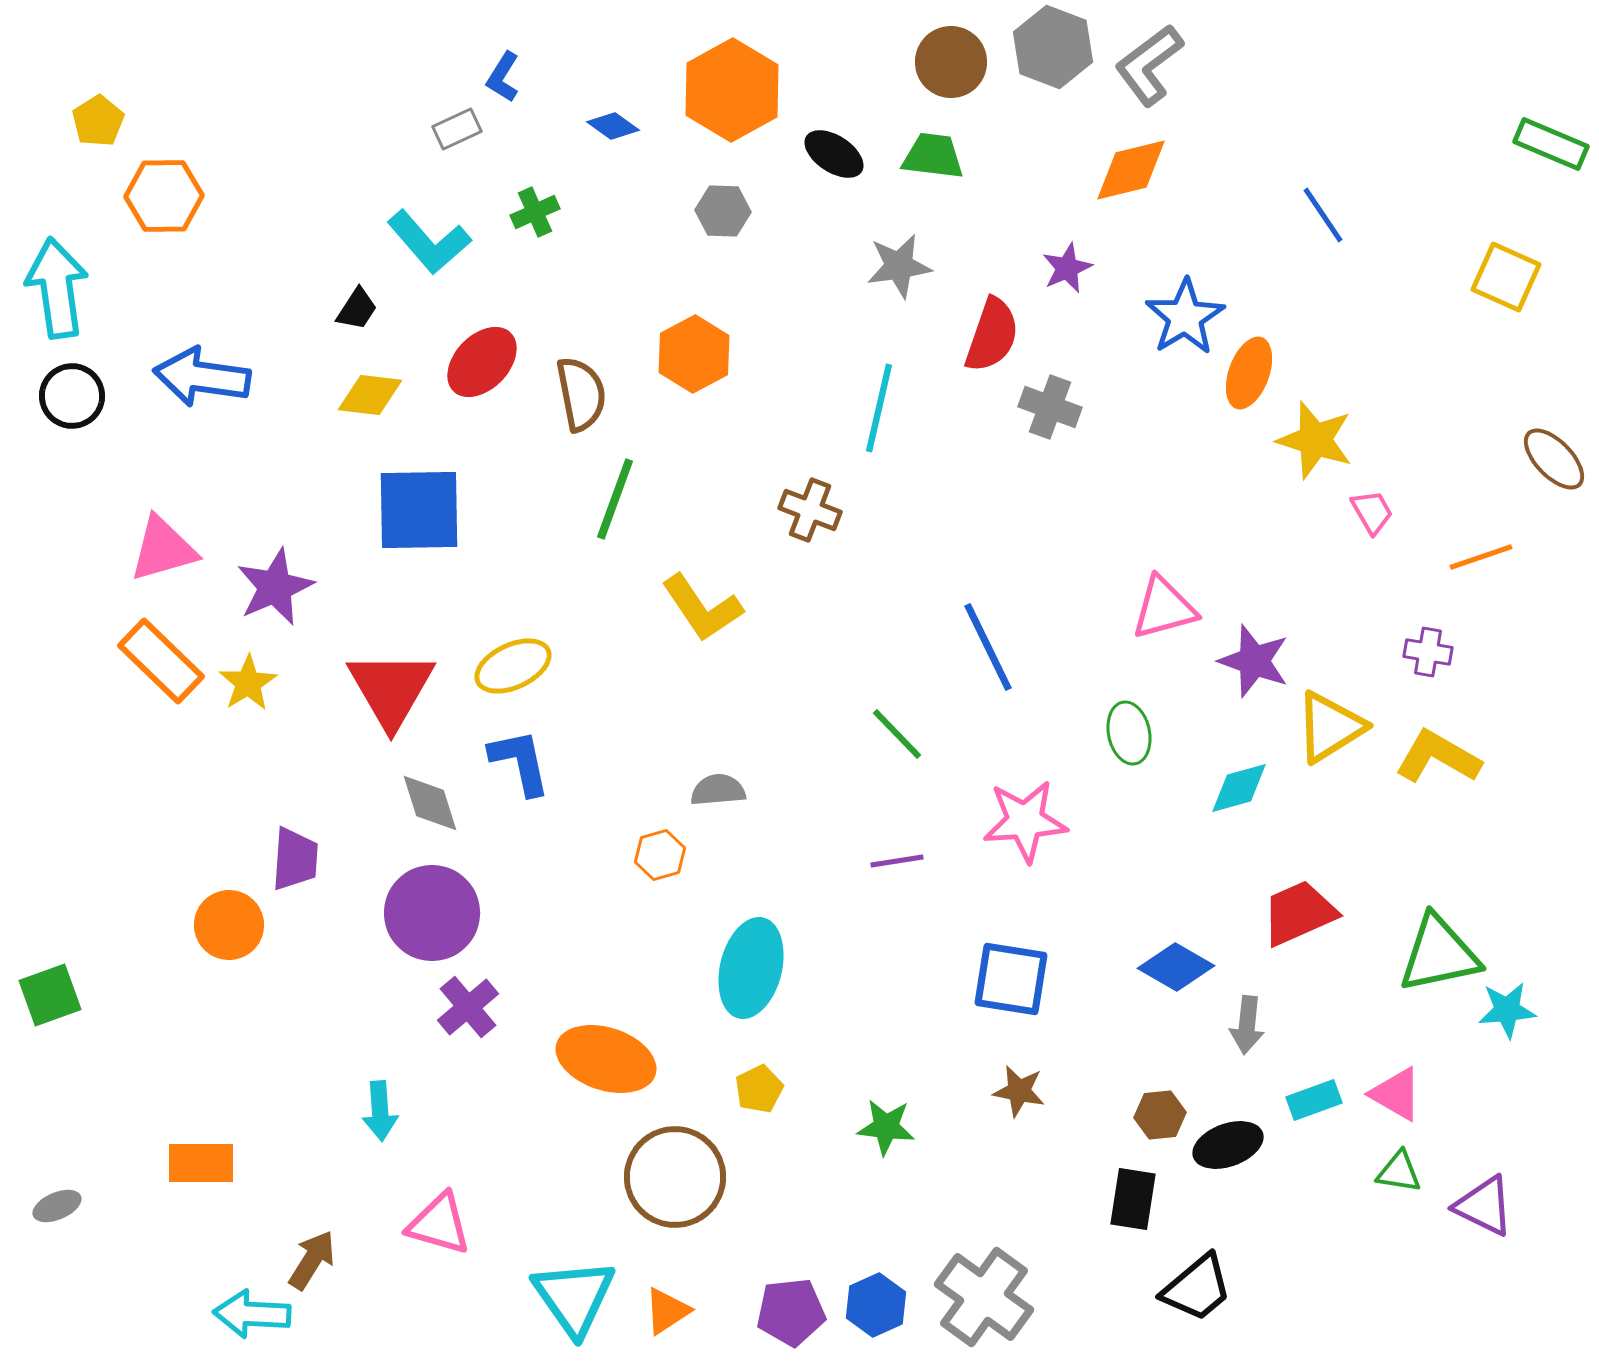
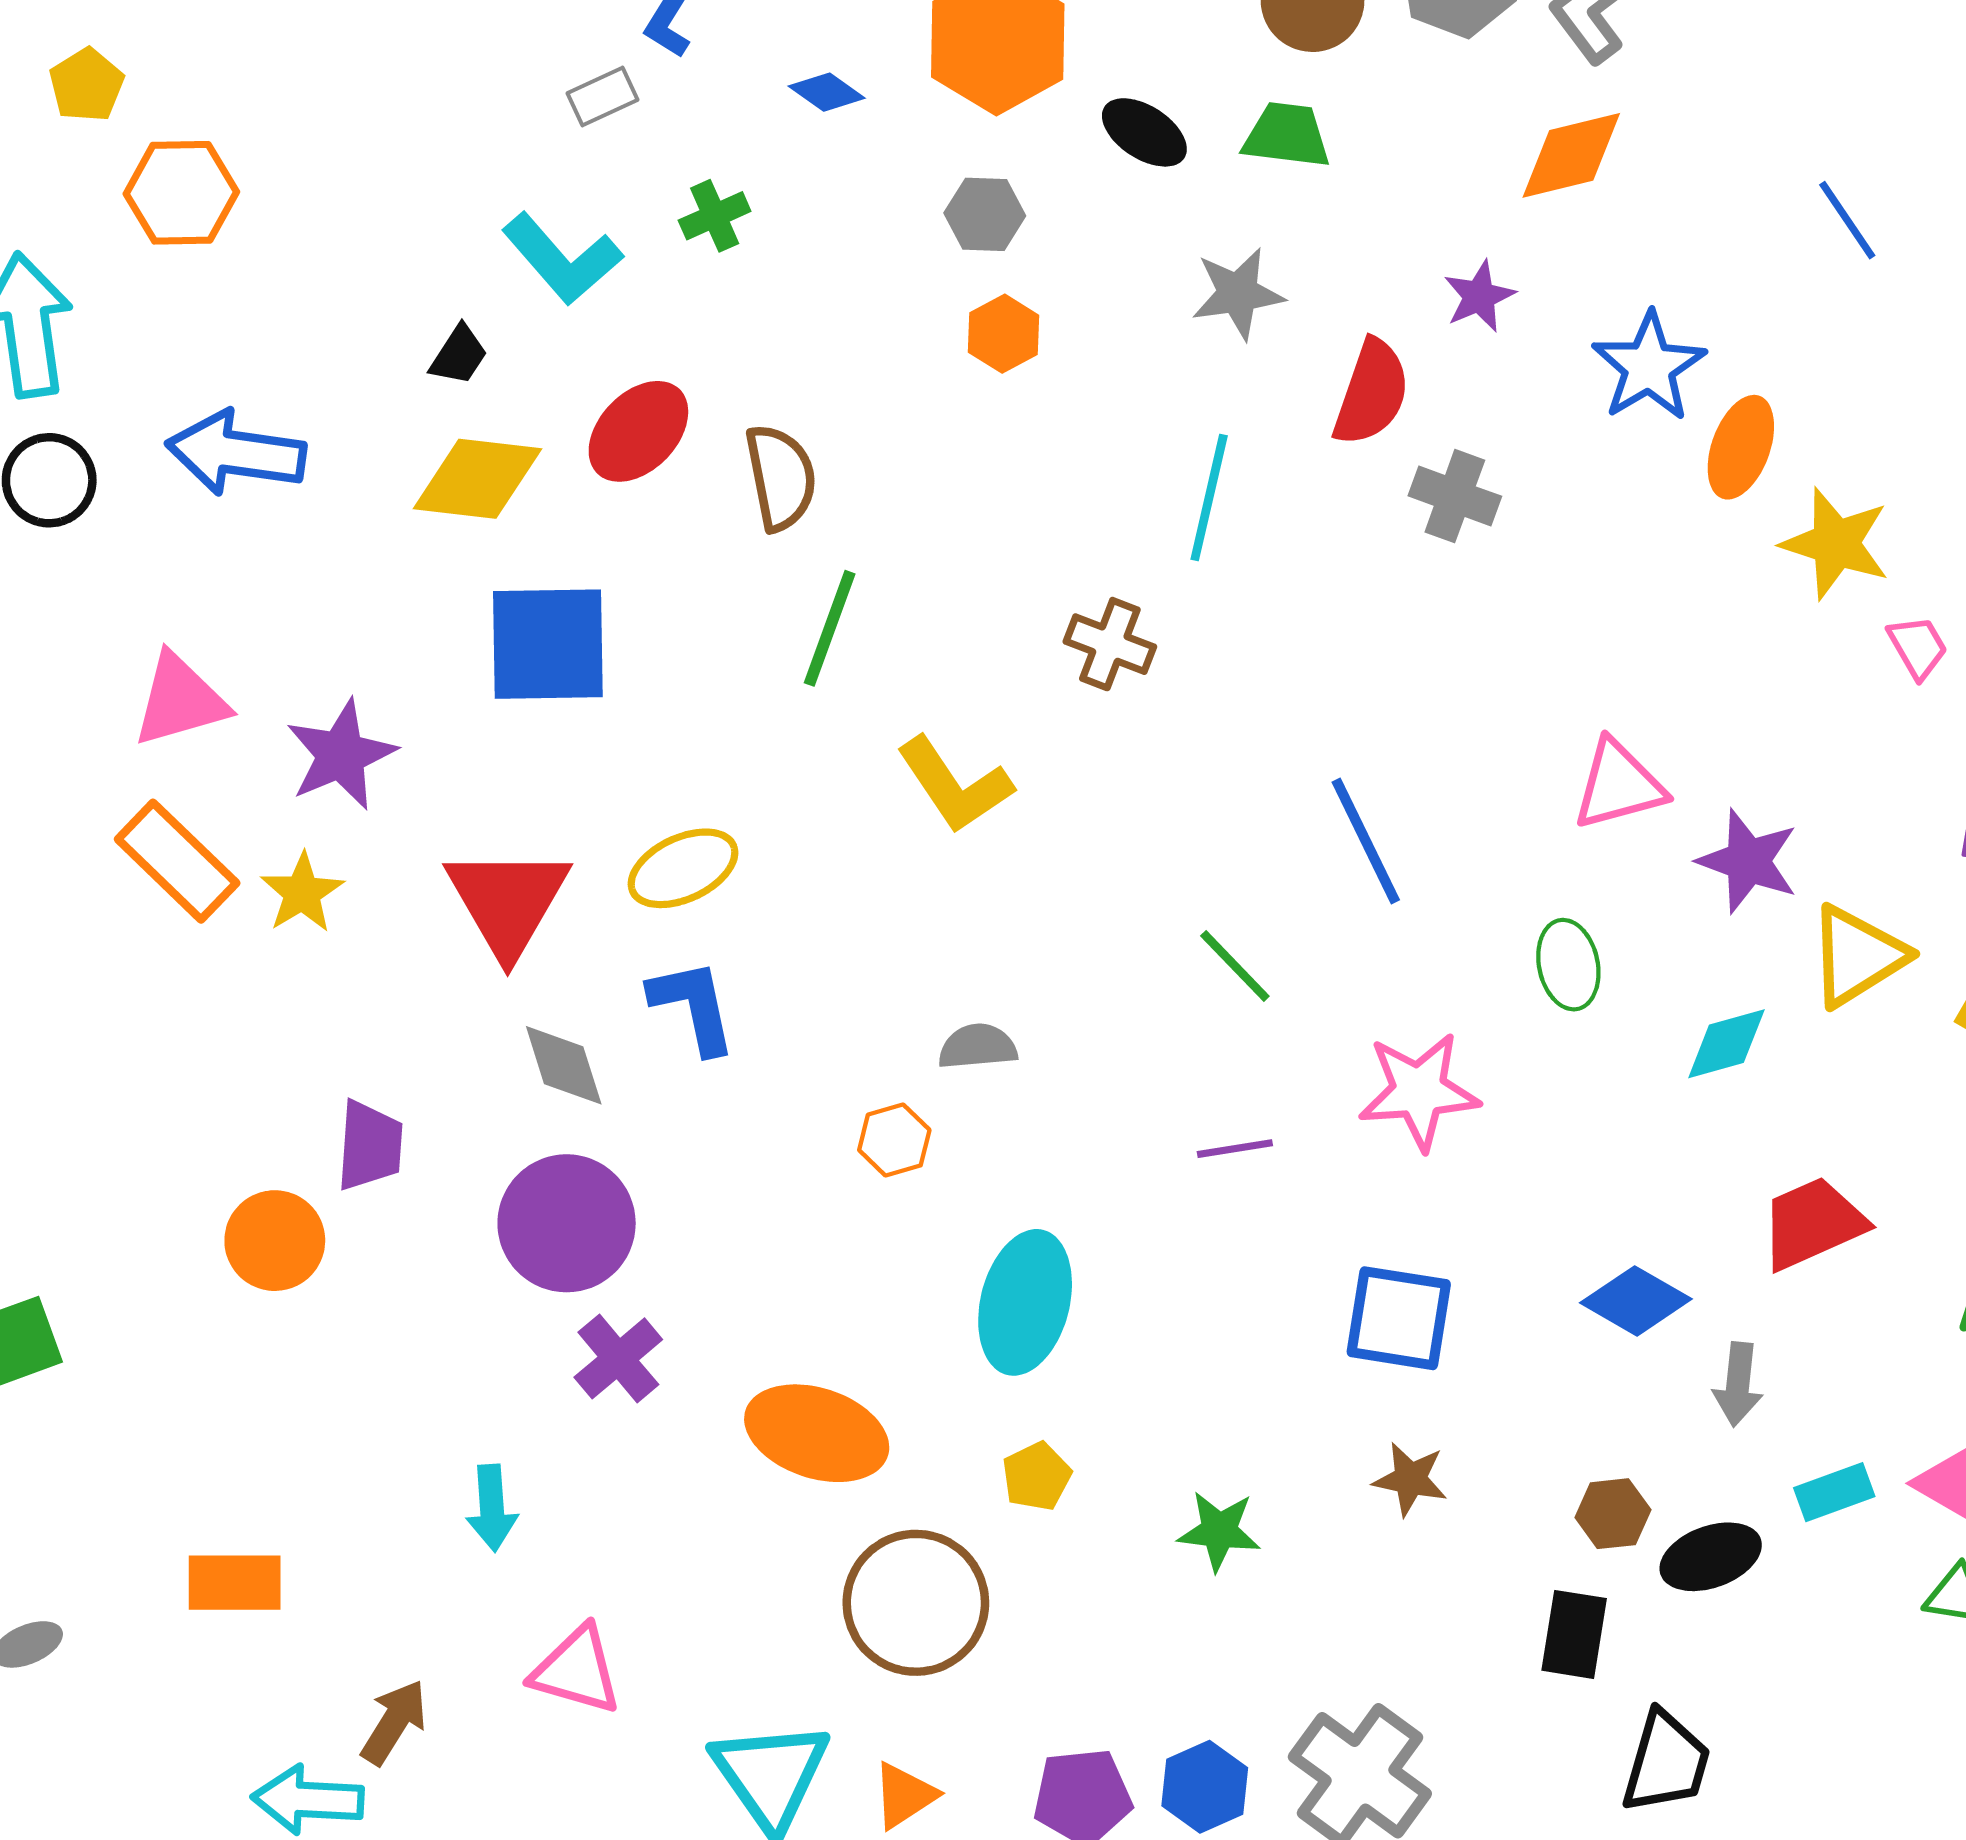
orange hexagon: (694, 354) -> (1004, 334), moved, size x0.7
yellow diamond: (370, 395) -> (477, 479), size x1.4
black trapezoid: (1197, 1288) -> (1666, 1762), turned -34

